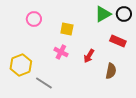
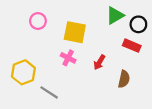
black circle: (124, 14) -> (138, 24), moved
yellow square: (67, 29) -> (75, 32), size x1.5

